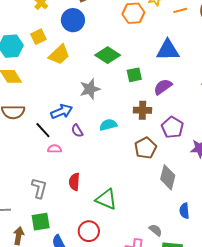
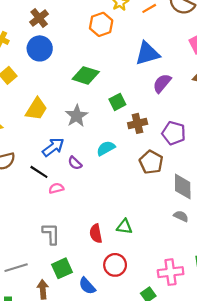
yellow trapezoid: (59, 55) -> (36, 109), moved
green square: (134, 75) -> (117, 102), moved
purple semicircle: (163, 87) -> (162, 83), moved
red semicircle: (74, 182) -> (96, 234), moved
green triangle: (106, 199) -> (124, 227), size x0.7
gray semicircle: (156, 230) -> (181, 216), moved

